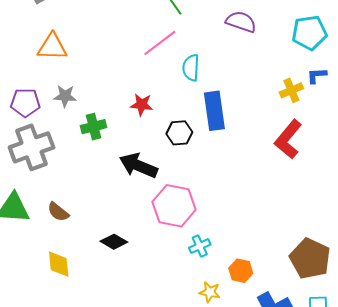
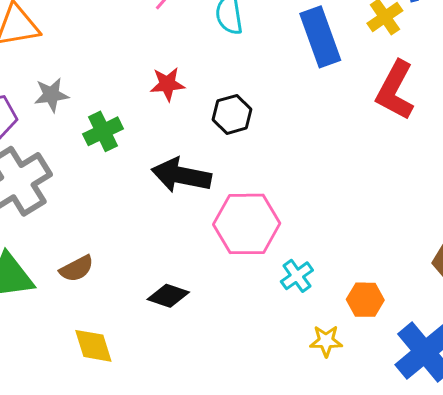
blue rectangle: (214, 111) -> (320, 37), moved
brown semicircle: (58, 212) -> (77, 269), turned -55

